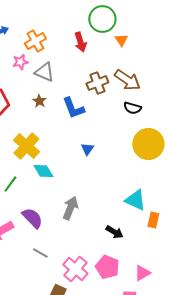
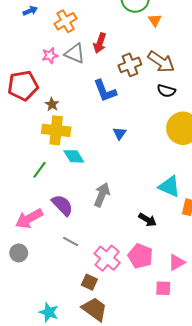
red arrow: (80, 42) -> (100, 43), moved, turned 36
pink star: (20, 62) -> (50, 55), moved
brown star: (39, 101) -> (52, 104), moved
yellow cross: (26, 146) -> (56, 130), turned -36

